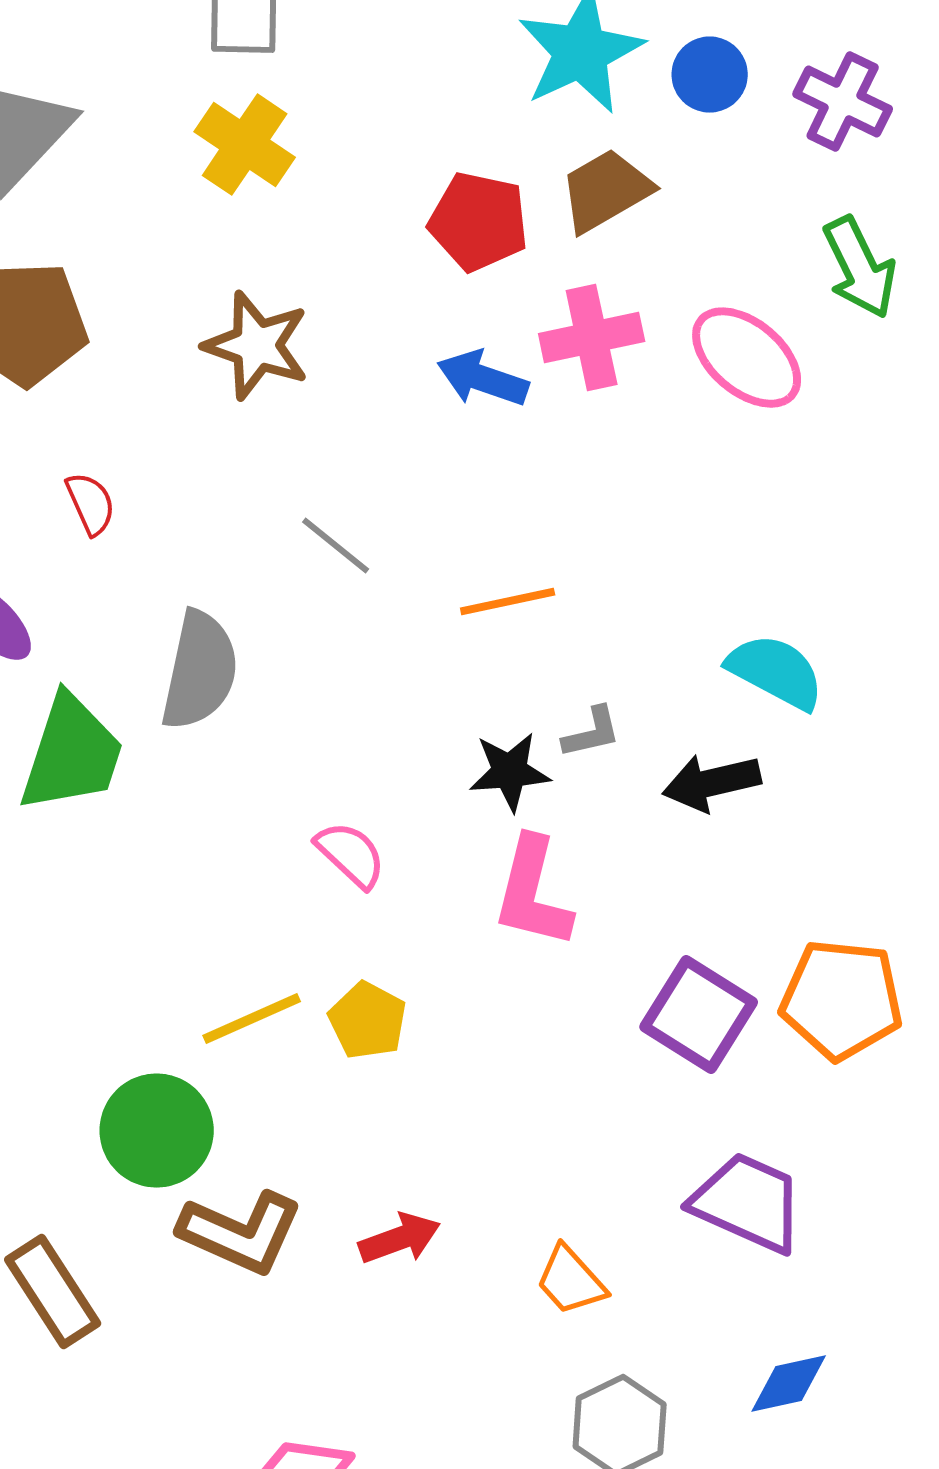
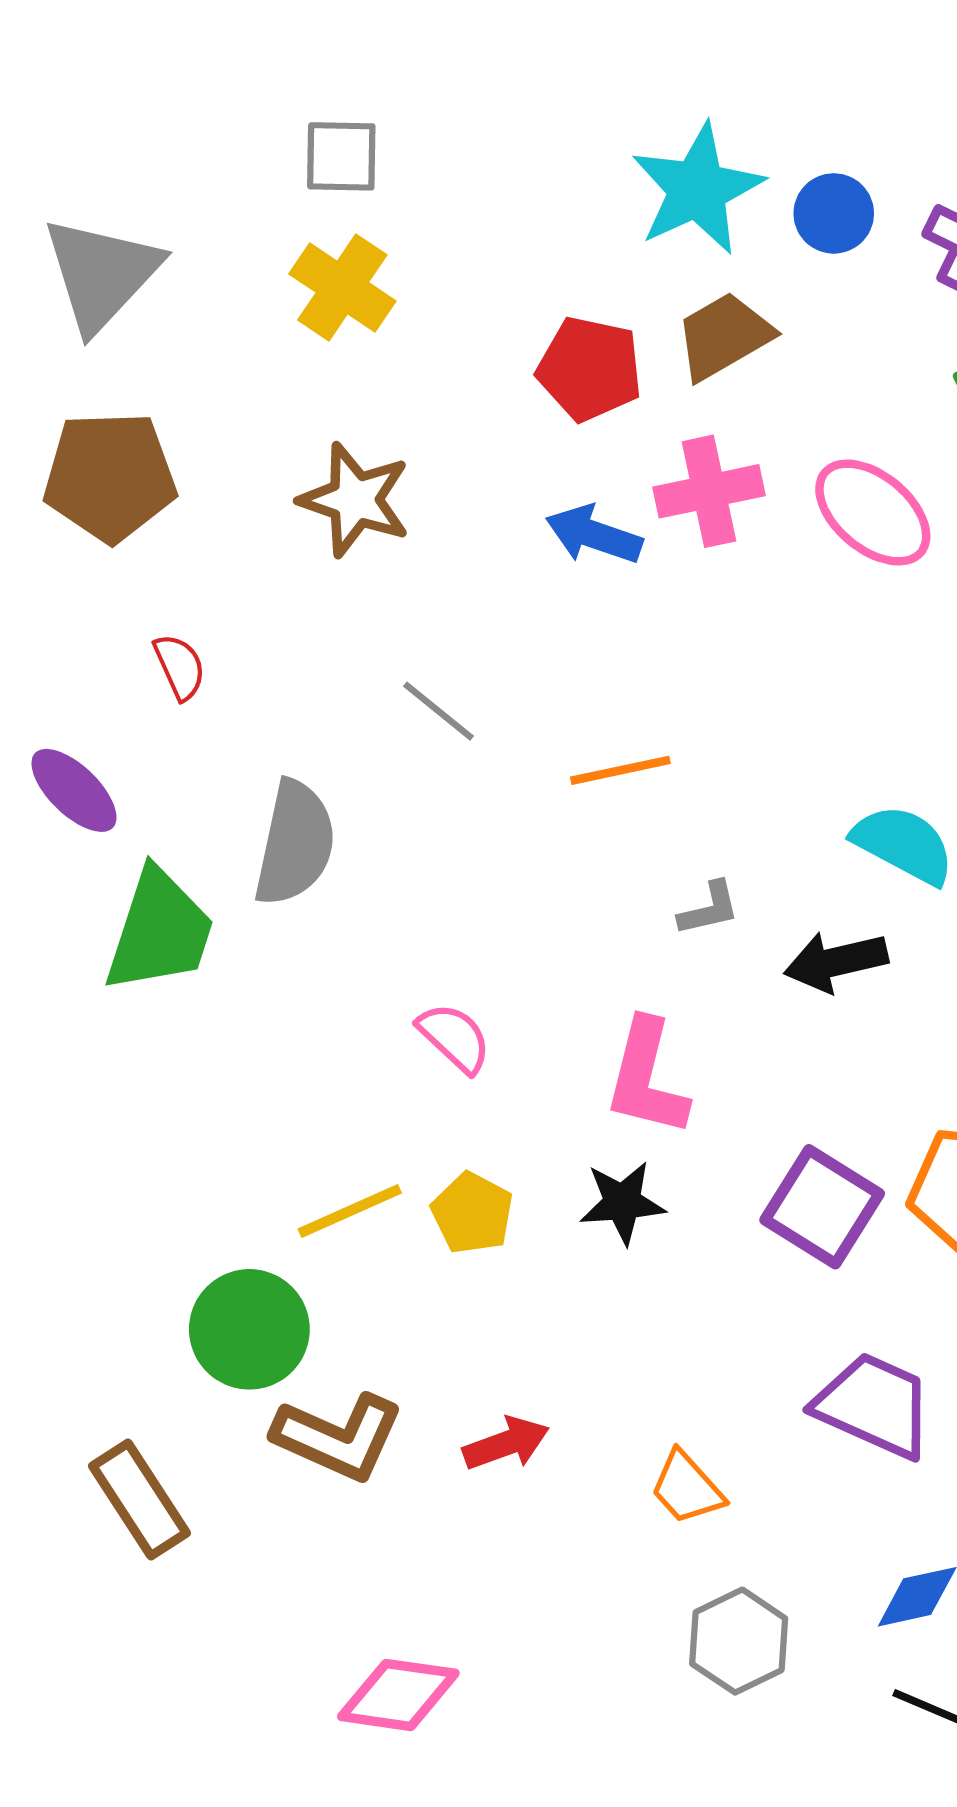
black star: (510, 772) -> (622, 1203), moved

